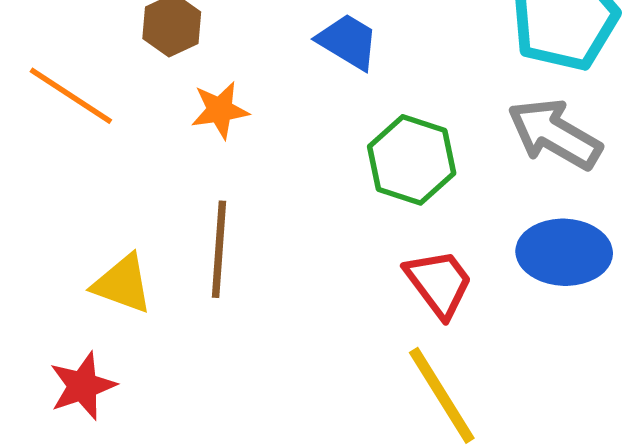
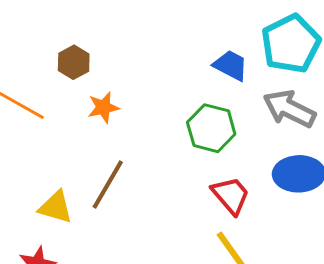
blue trapezoid: (348, 41) -> (231, 65), moved
brown line: (219, 249) -> (108, 184), turned 30

